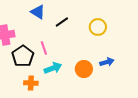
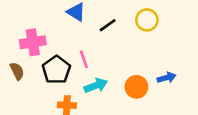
yellow circle: (98, 27) -> (147, 20), moved

